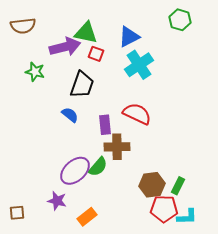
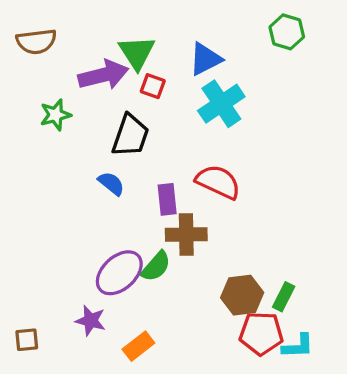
green triangle: (86, 33) -> (137, 53), turned 45
green star: (35, 72) -> (55, 115), turned -30

